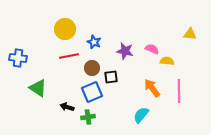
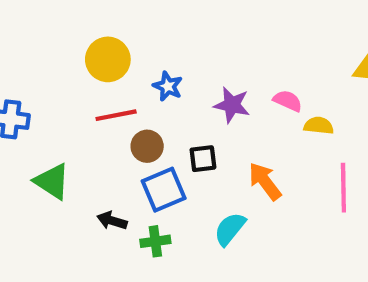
brown circle: (92, 68) -> (147, 146), moved
orange arrow: (152, 88) -> (265, 181), moved
cyan semicircle: (141, 115) -> (230, 229), moved

